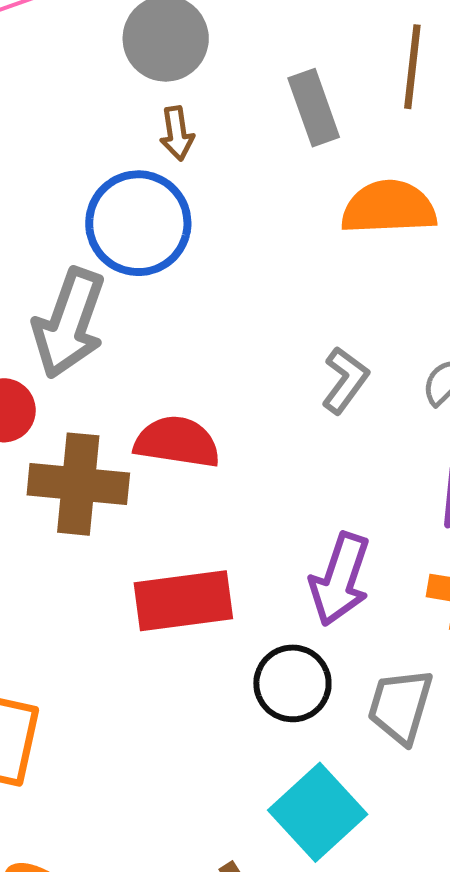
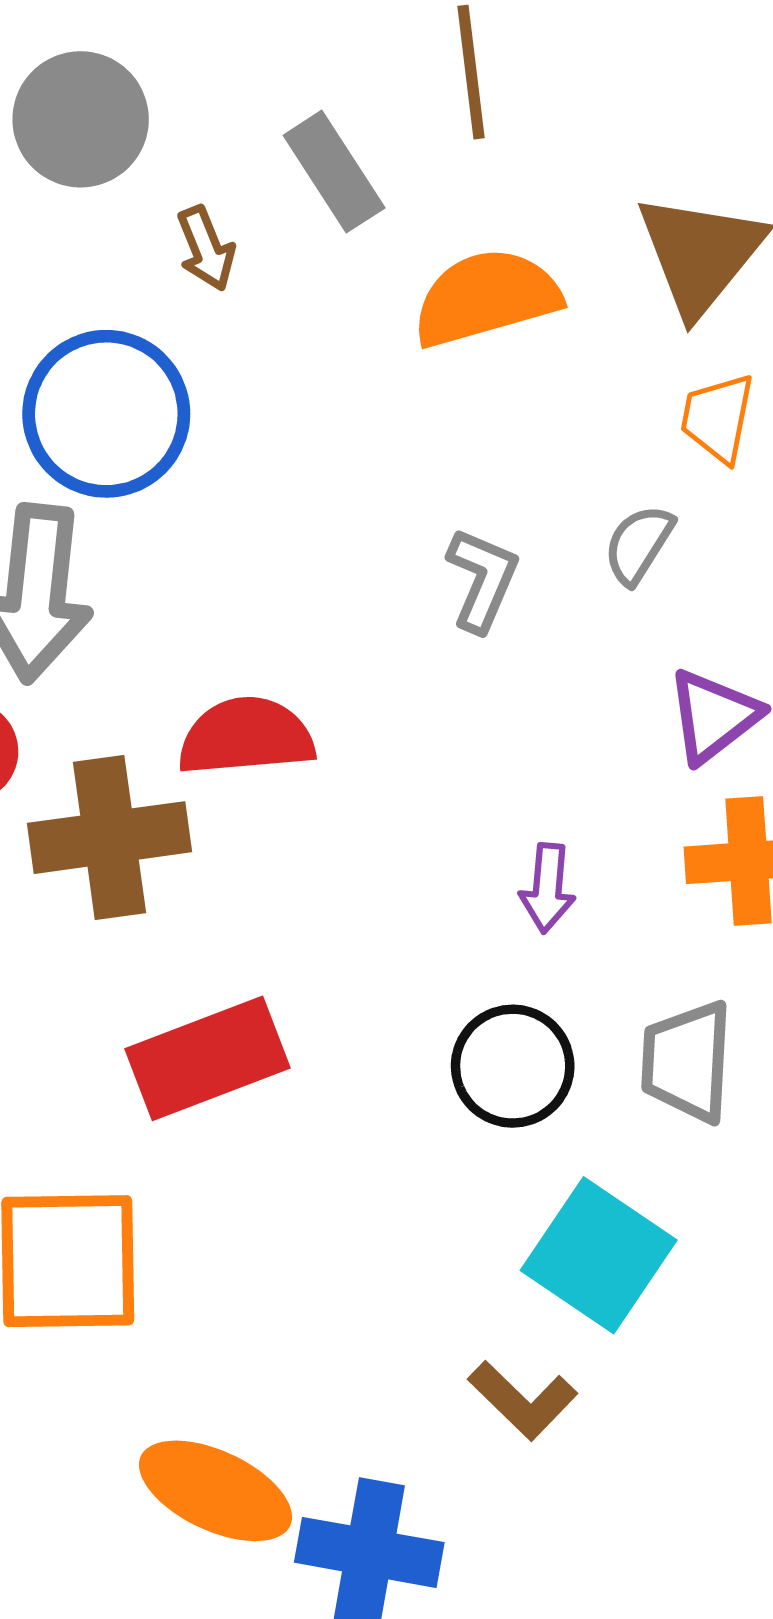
brown arrow: (177, 133) -> (206, 249), moved
purple arrow: (340, 579) -> (547, 888), size x0.6
red rectangle: (183, 601) -> (208, 1058), moved

